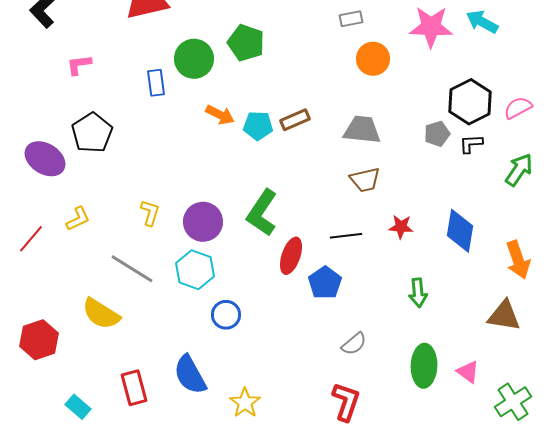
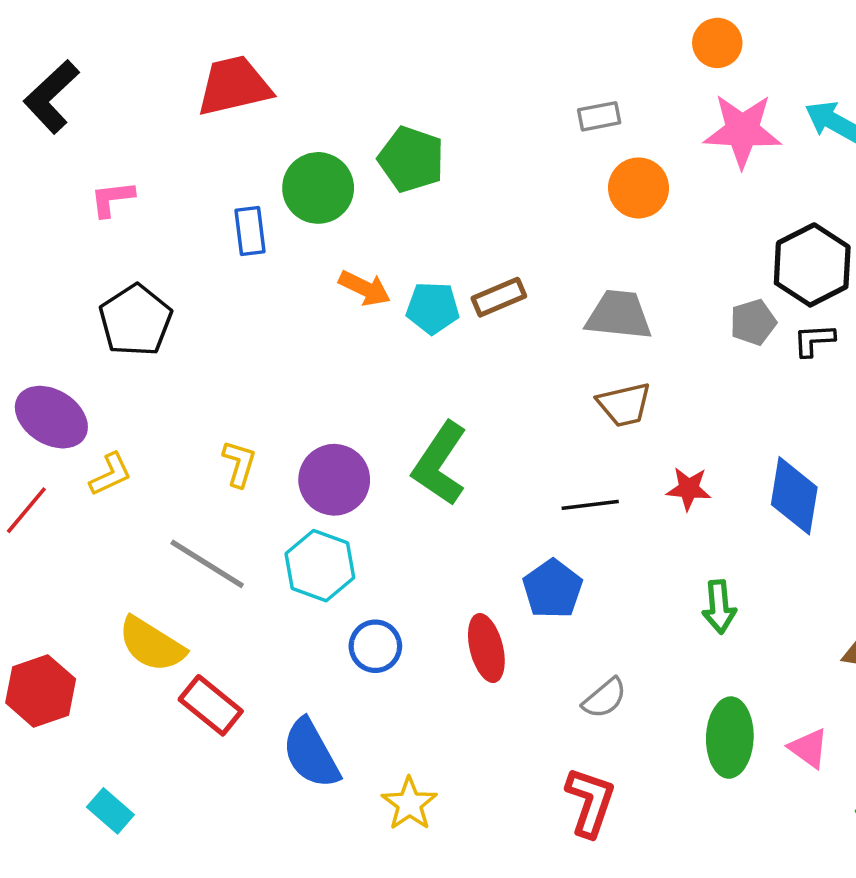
purple ellipse: (45, 159) -> (51, 417), moved
red ellipse: (291, 256) -> (486, 648), moved, turned -33
red rectangle: (134, 388) -> (211, 705), moved, turned -36

